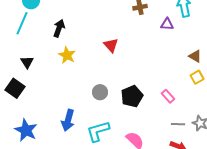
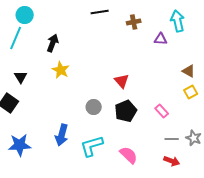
red triangle: (111, 45) -> (122, 81), moved
blue star: (26, 130) -> (20, 145), turned -30

